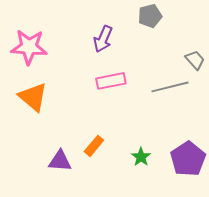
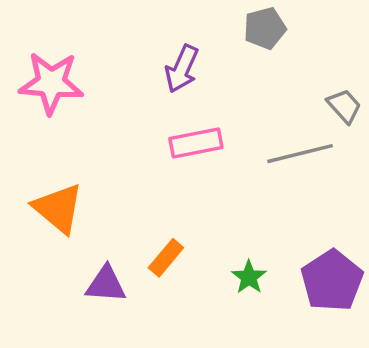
orange triangle: (33, 97) -> (58, 208), moved

